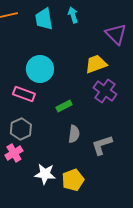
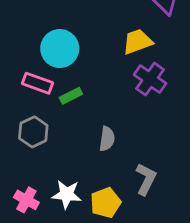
green rectangle: (64, 106) -> (71, 96), moved
gray L-shape: (102, 145) -> (146, 179), moved, turned 135
pink cross: (14, 153) -> (26, 200), moved, turned -30

